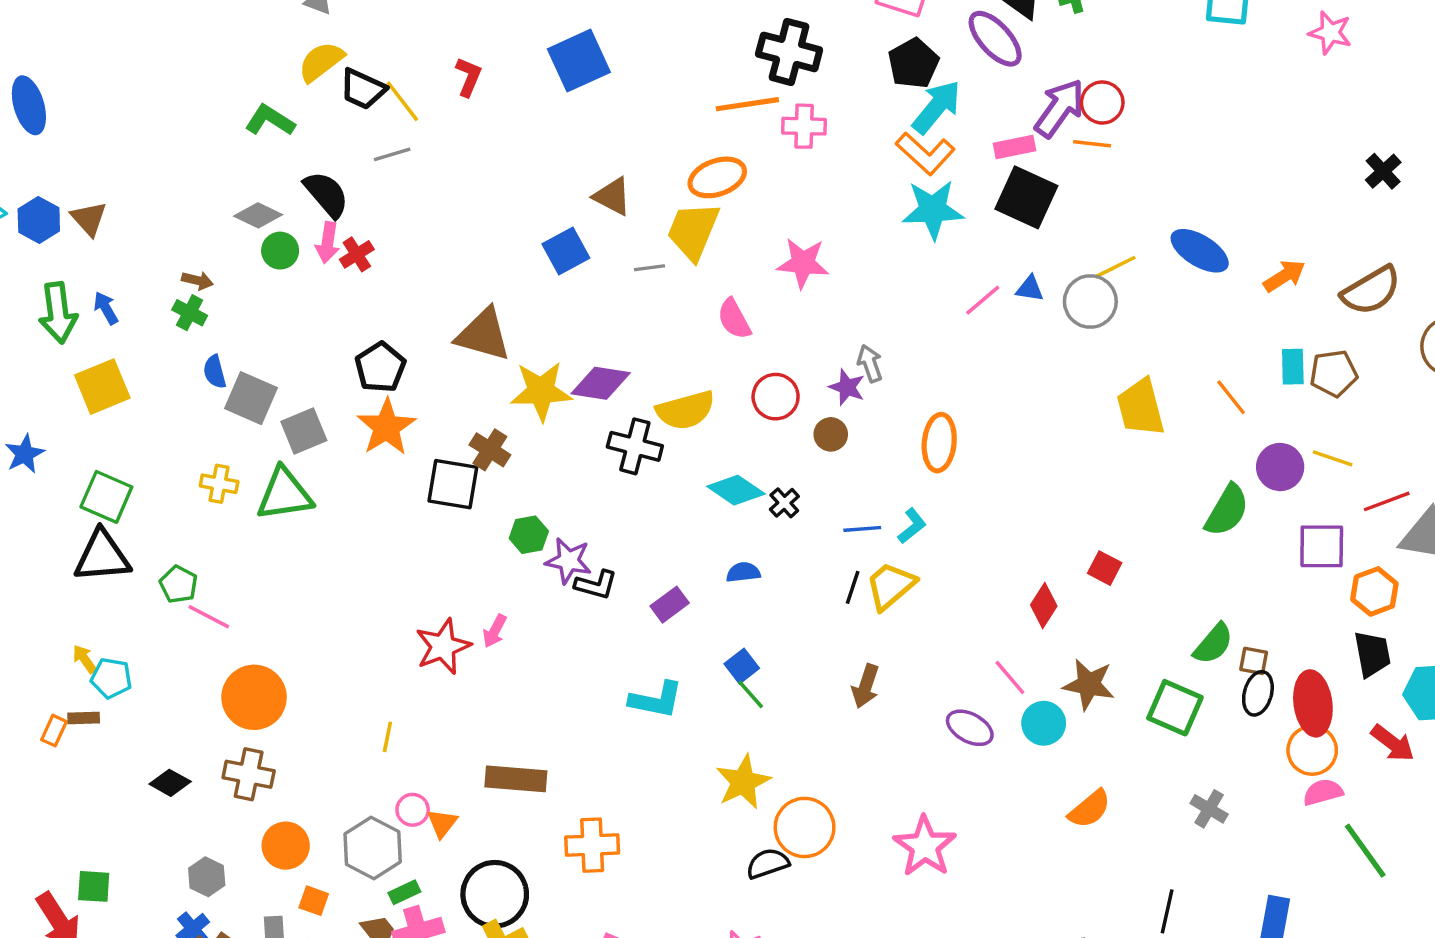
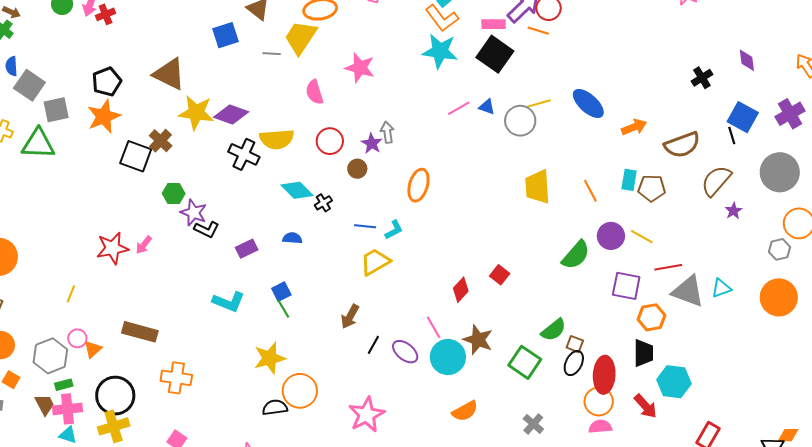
black line: (853, 587) -> (373, 345), moved
cyan circle: (1044, 723) -> (448, 357), size x1.4

